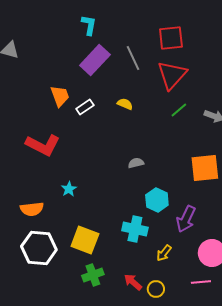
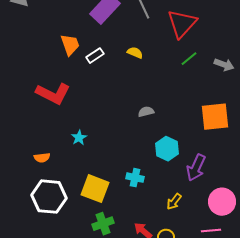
orange semicircle: (32, 209) -> (42, 158), size x0.7
cyan cross: (135, 229) -> (135, 178), moved, size x0.7

